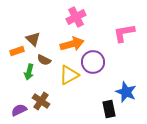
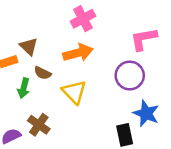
purple circle: (93, 62) -> (130, 76), moved
yellow triangle: (69, 75) -> (74, 92), turned -45

